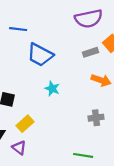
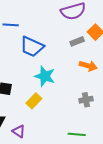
cyan star: (52, 88) -> (45, 76), size x1.5
yellow rectangle: (25, 124) -> (34, 101), moved

